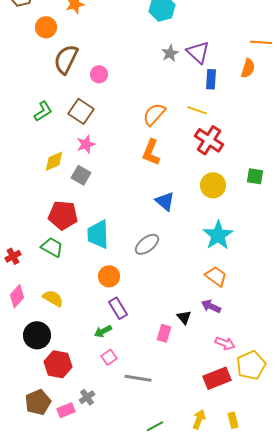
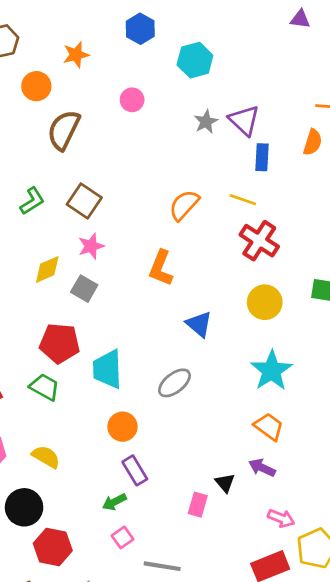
pink circle: (99, 74) -> (132, 100), moved
orange L-shape: (151, 152) -> (161, 268), moved

